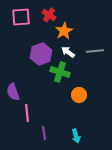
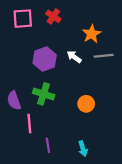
orange star: (64, 31) -> (92, 34), moved
green cross: (60, 72) -> (44, 94), moved

